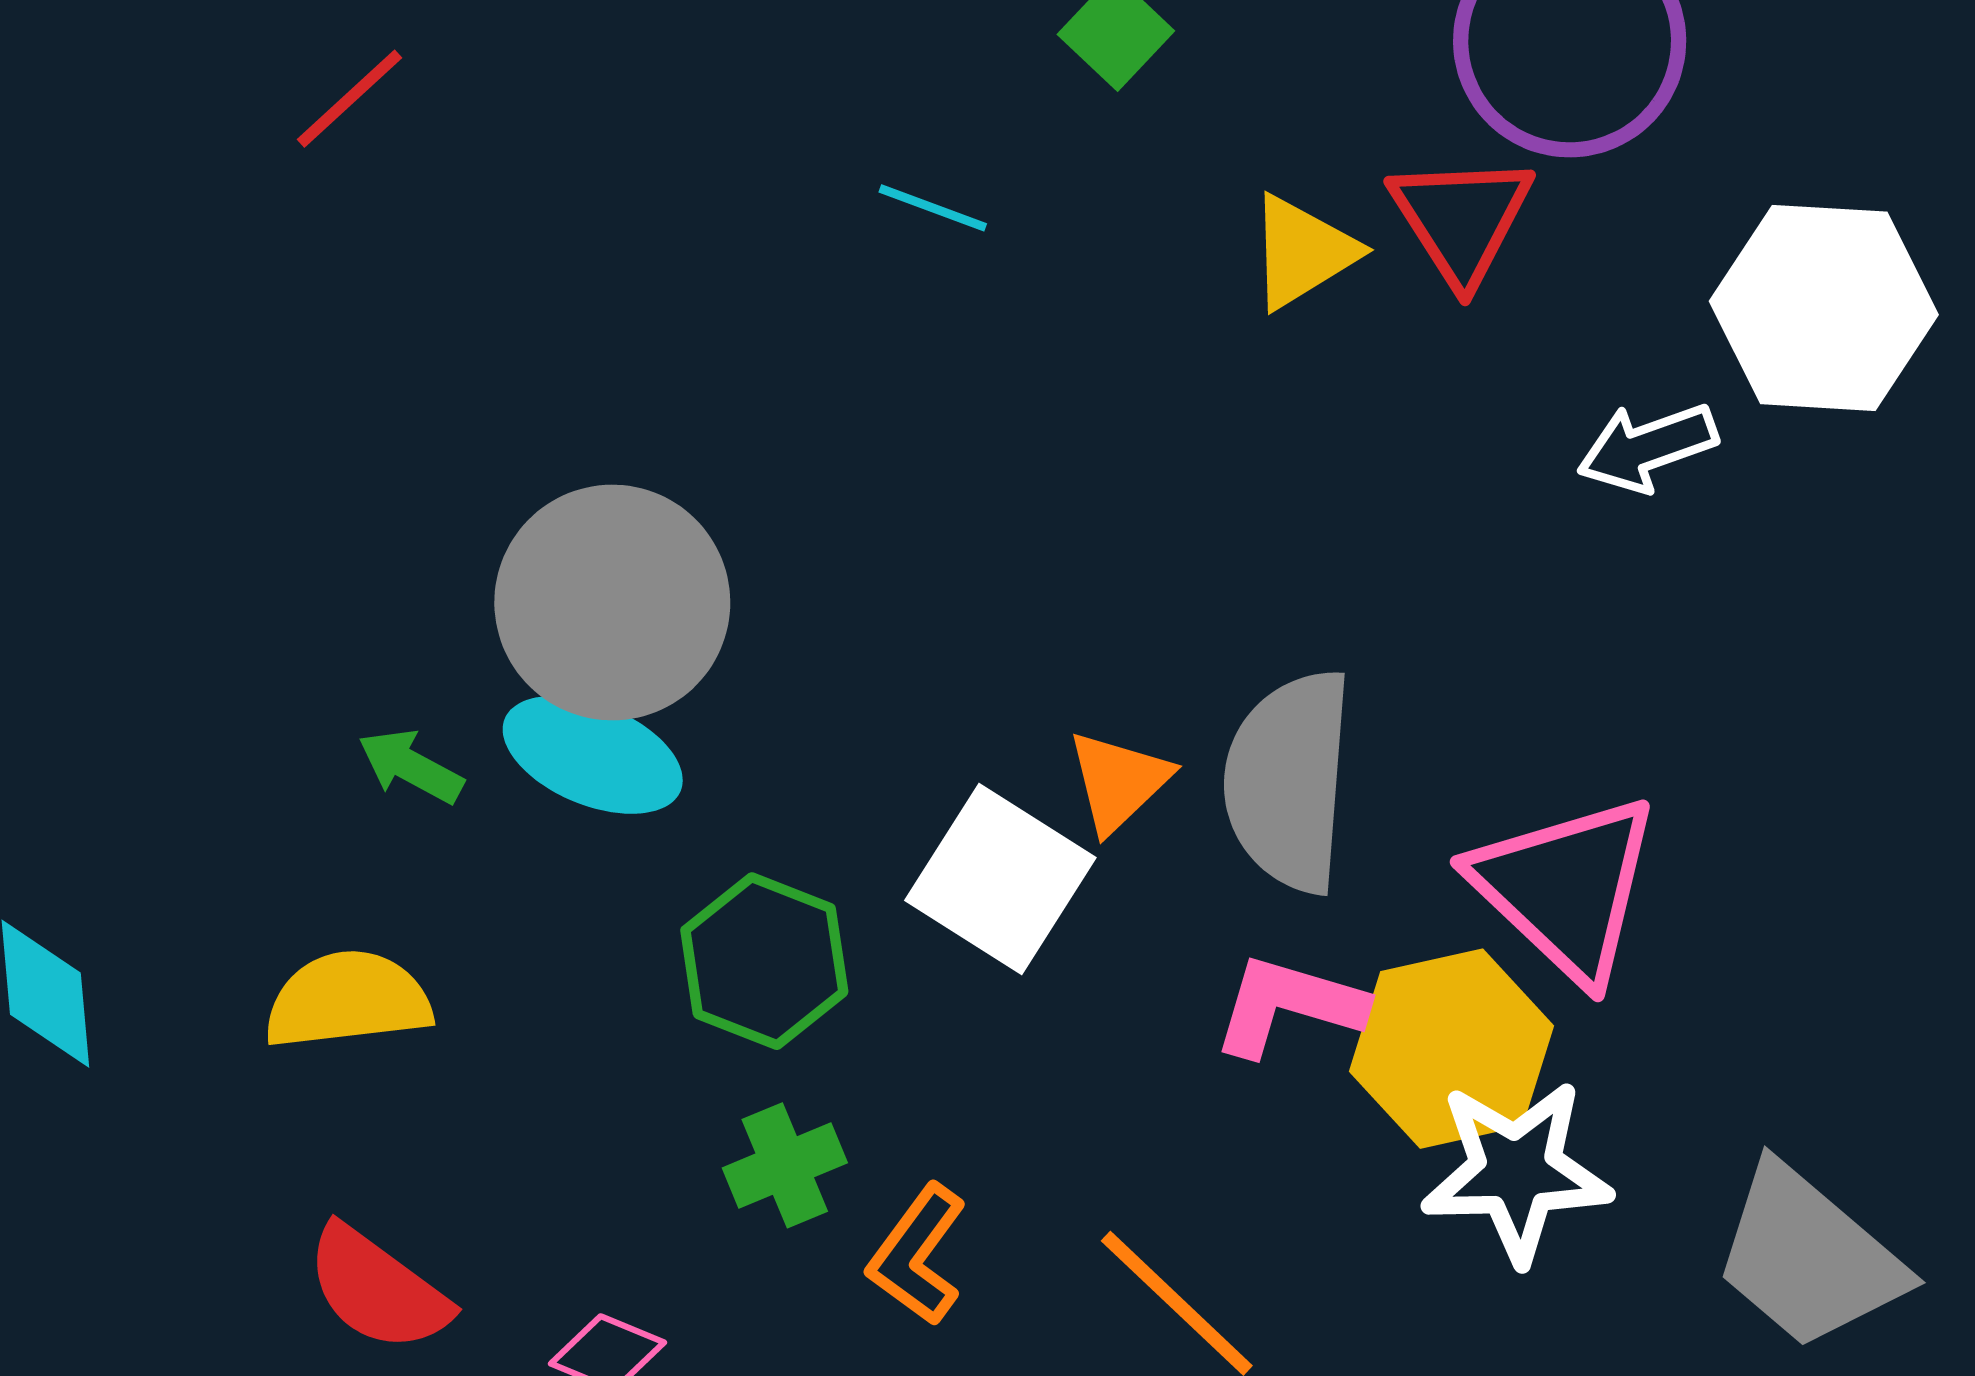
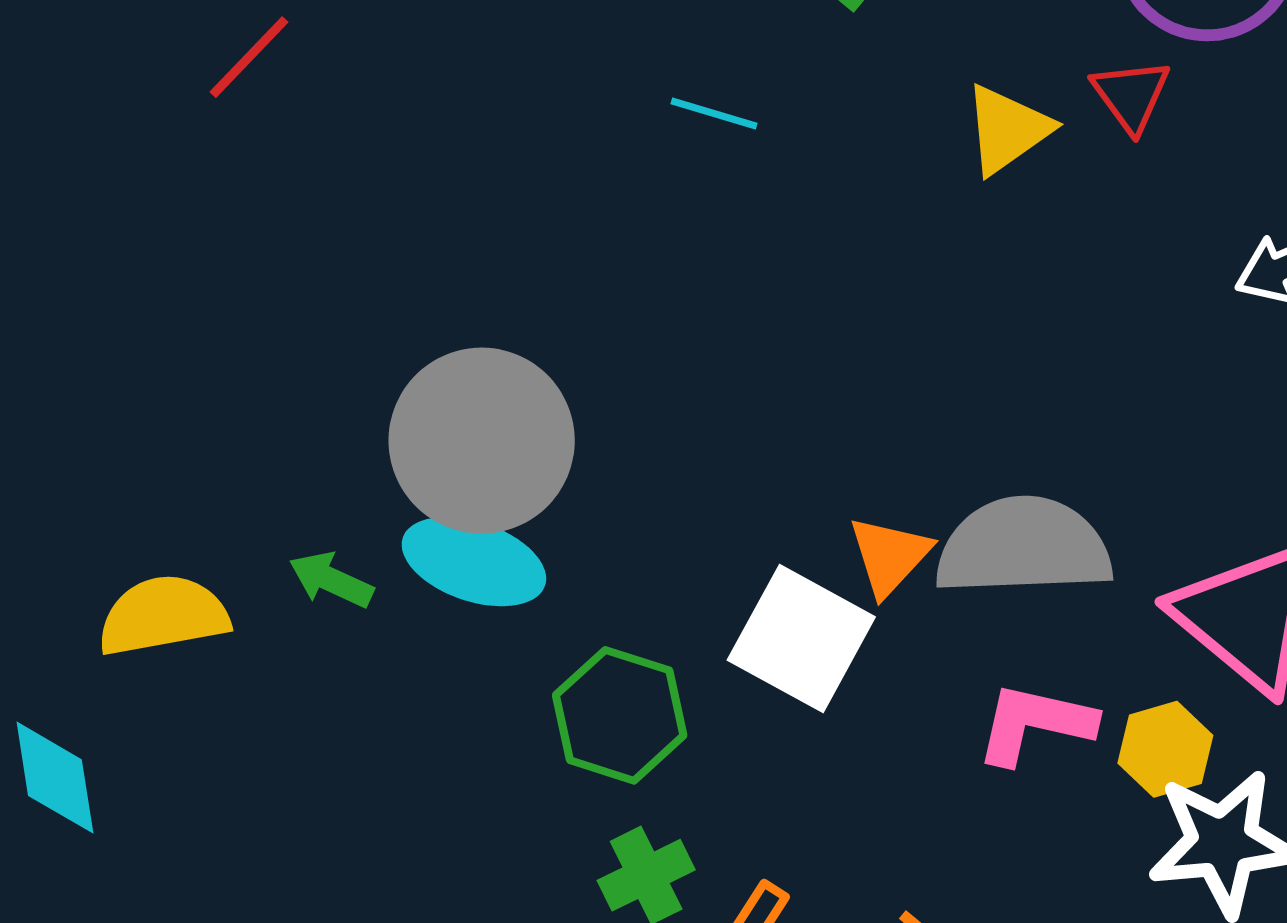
red triangle: (1462, 219) -> (1131, 95), size x0.7
gray semicircle: (1289, 781) -> (1023, 547), turned 87
yellow semicircle: (348, 1000) -> (163, 615), moved
yellow hexagon: (1452, 1049) -> (1165, 749), size x0.6

